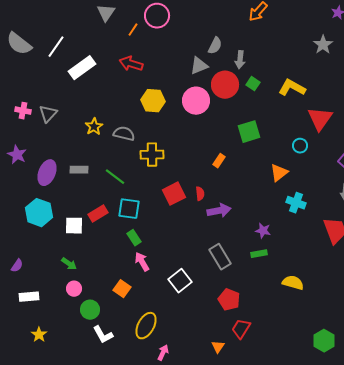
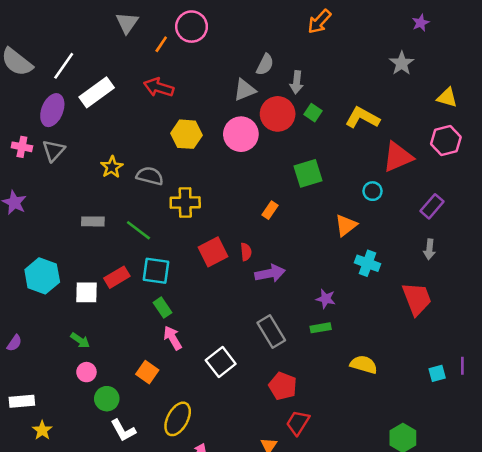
red triangle: (320, 119) -> (398, 157), turned 32
purple ellipse: (47, 173) -> (52, 110), moved
white rectangle: (29, 297) -> (22, 401), moved

